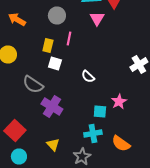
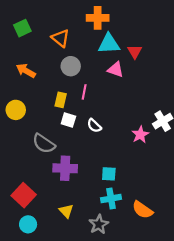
pink triangle: (97, 18) -> (116, 70), turned -42
white semicircle: (88, 76) -> (94, 126), moved
pink star: (119, 102) -> (140, 135), moved
purple cross: (52, 106) -> (65, 168), turned -30
cyan square: (100, 112) -> (109, 174), moved

